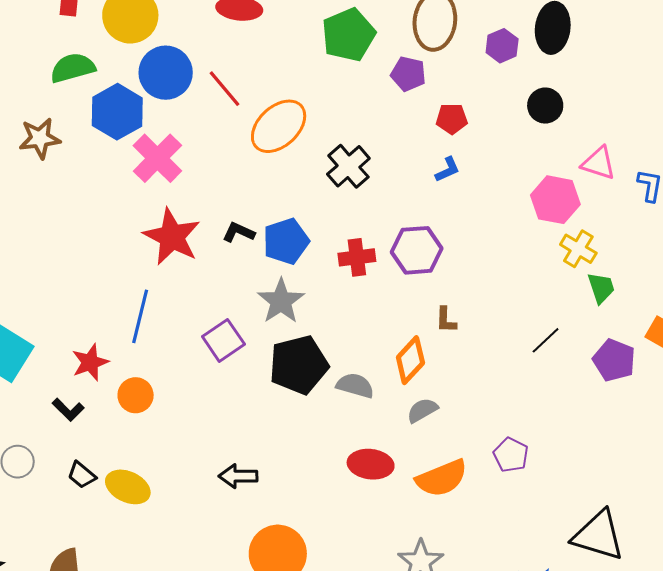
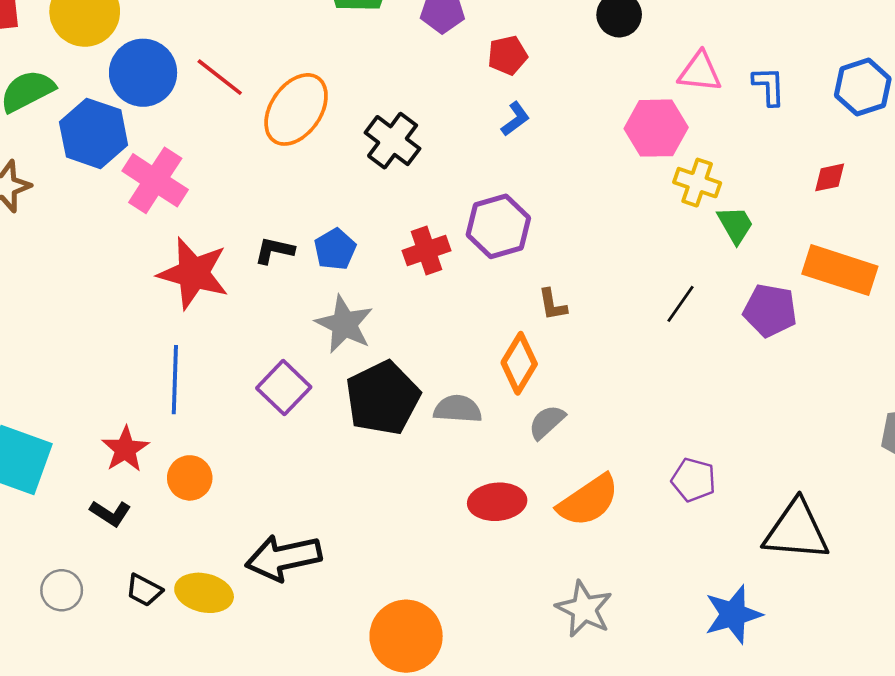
blue pentagon: (286, 241) -> (335, 249), size x0.7
purple pentagon: (511, 455) -> (694, 480), moved
black arrow: (238, 476) -> (283, 558), moved, size x1.5

